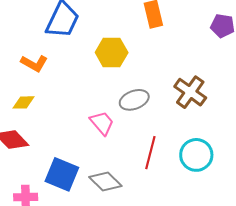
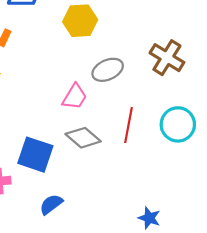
pink trapezoid: (102, 123) -> (75, 97), turned 76
gray diamond: (105, 182) -> (83, 138), moved

